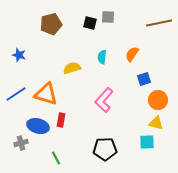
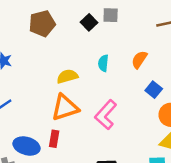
black square: (90, 23) -> (89, 22), turned 32
blue square: (144, 79) -> (154, 90), turned -32
orange triangle: (46, 94) -> (65, 108), moved, turned -35

